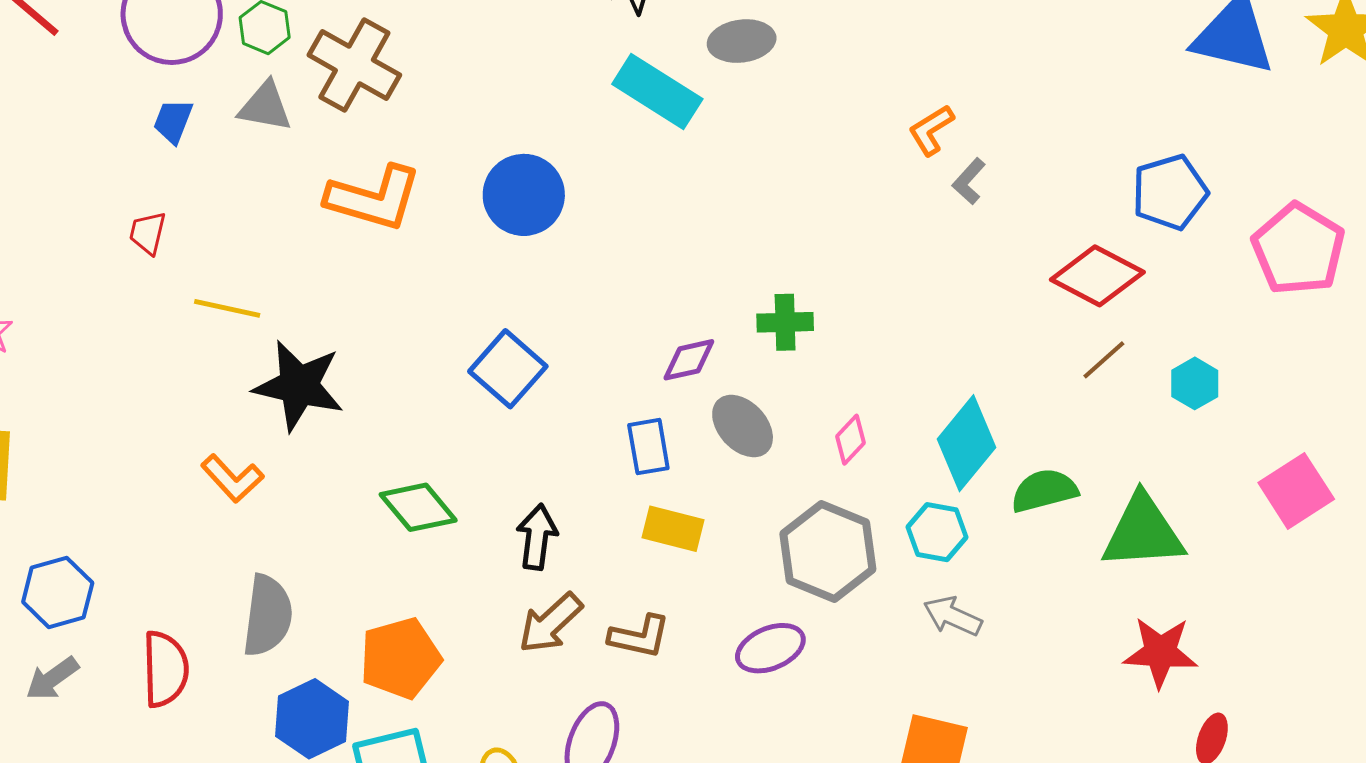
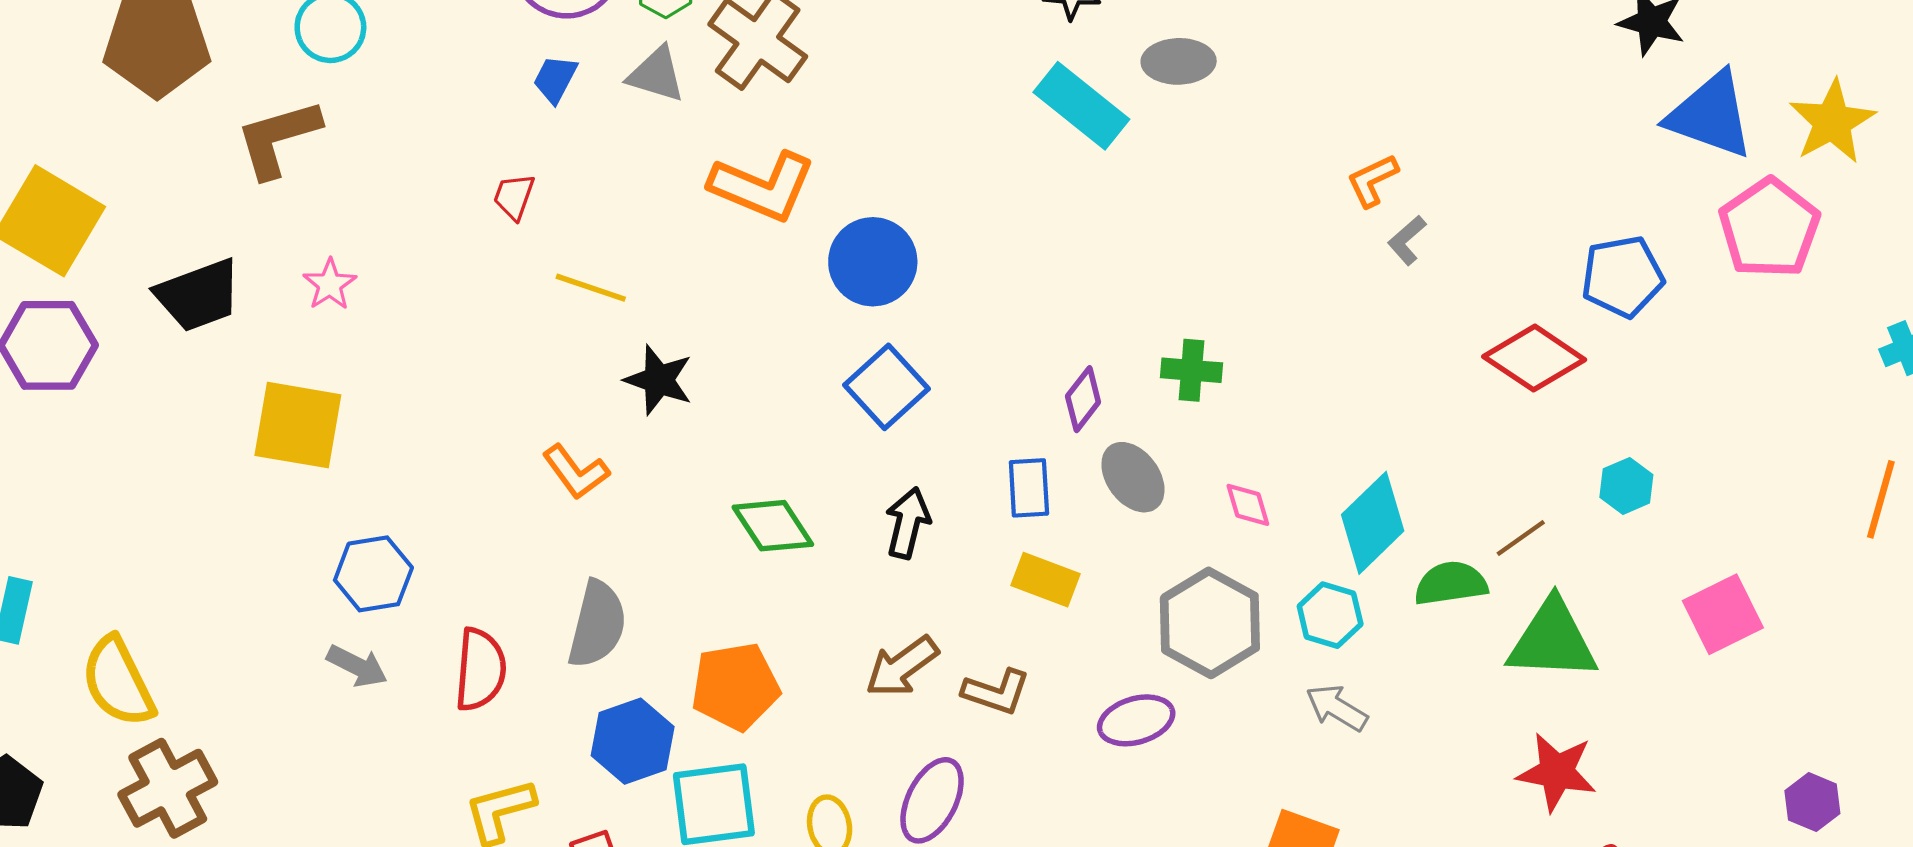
blue circle: (524, 195) -> (873, 262), moved
pink pentagon: (1298, 249) -> (1769, 228), moved
purple diamond: (689, 360) -> (1083, 399), turned -46
brown line: (1104, 360) -> (1521, 538), moved
black star: (299, 386) -> (659, 380), size x0.7
pink diamond: (850, 440) -> (1248, 505), turned -66
black arrow: (537, 537) -> (908, 523), moved
gray arrow: (52, 678) -> (357, 666), turned -124

